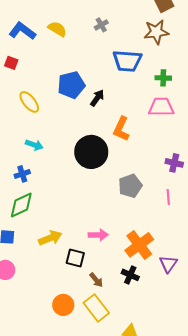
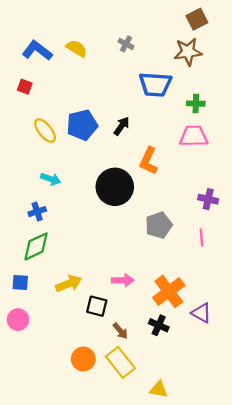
gray cross: (101, 25) -> (126, 44), turned -32
blue pentagon: (71, 85) -> (82, 125), moved
purple triangle: (168, 264) -> (201, 313), turned -36

